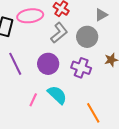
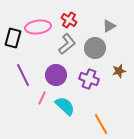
pink line: (33, 100) -> (42, 98), moved

